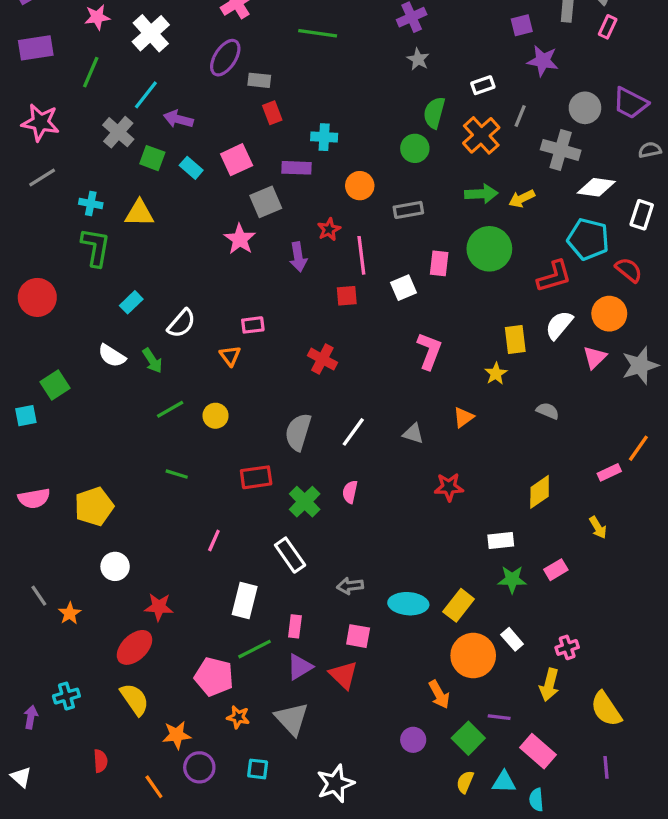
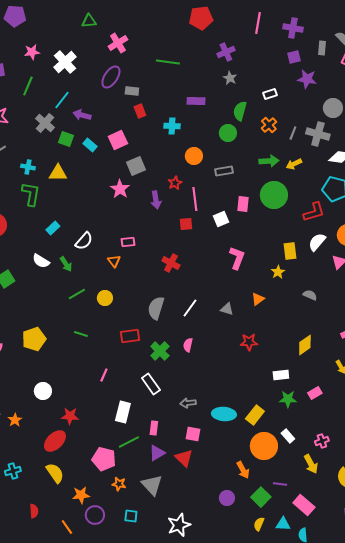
gray line: (520, 116) -> (293, 133), moved
orange cross: (481, 135) -> (269, 125), size x0.7
purple rectangle: (297, 168) -> (196, 101), moved
yellow pentagon: (94, 506) -> (34, 339), moved
yellow arrow: (549, 685) -> (311, 464), turned -42

